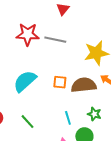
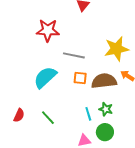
gray line: (55, 40) -> (74, 55), moved
green star: (94, 114) -> (106, 109), moved

